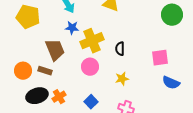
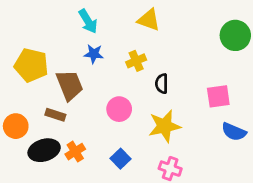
yellow pentagon: (28, 17) -> (31, 65), moved
yellow cross: (92, 41) -> (136, 61), moved, size x0.6
orange circle: (23, 71) -> (16, 126), moved
yellow star: (122, 79) -> (164, 126), size x1.6

